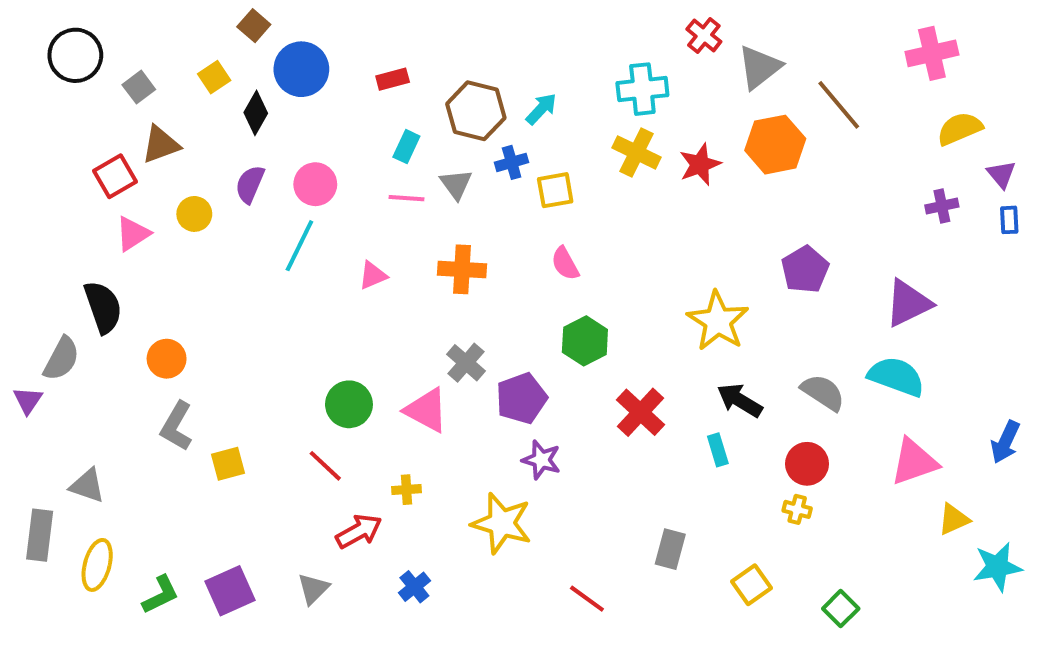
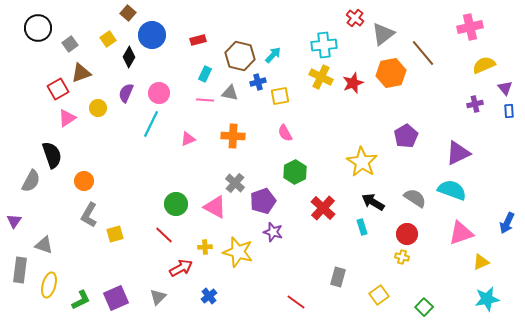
gray triangle: (456, 184) -> (230, 93), turned -42
purple triangle: (28, 400) -> (14, 221), moved
yellow star: (502, 523) -> (238, 252), moved
cyan star: (997, 567) -> (487, 299), moved

